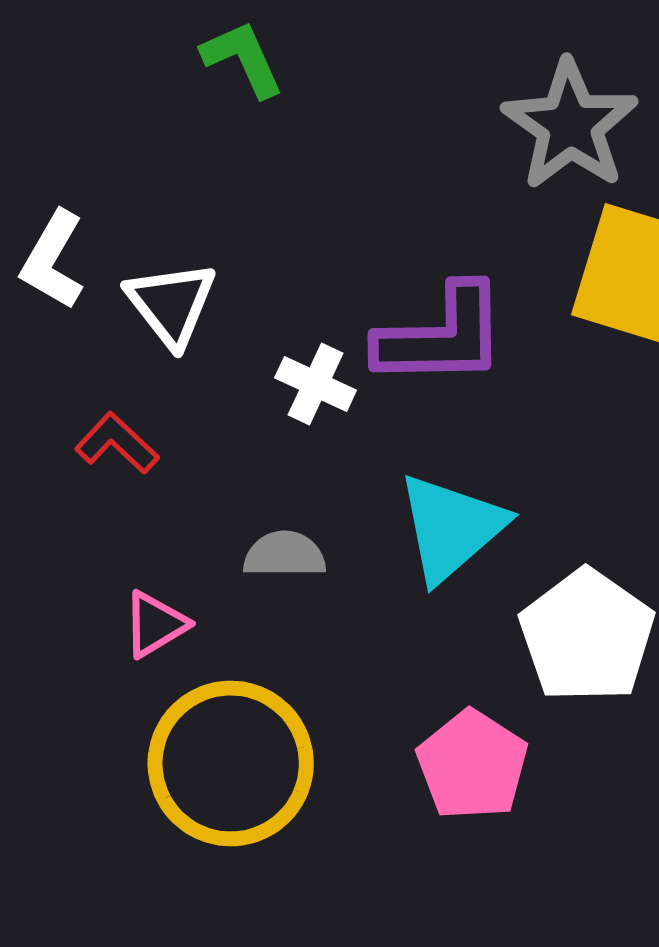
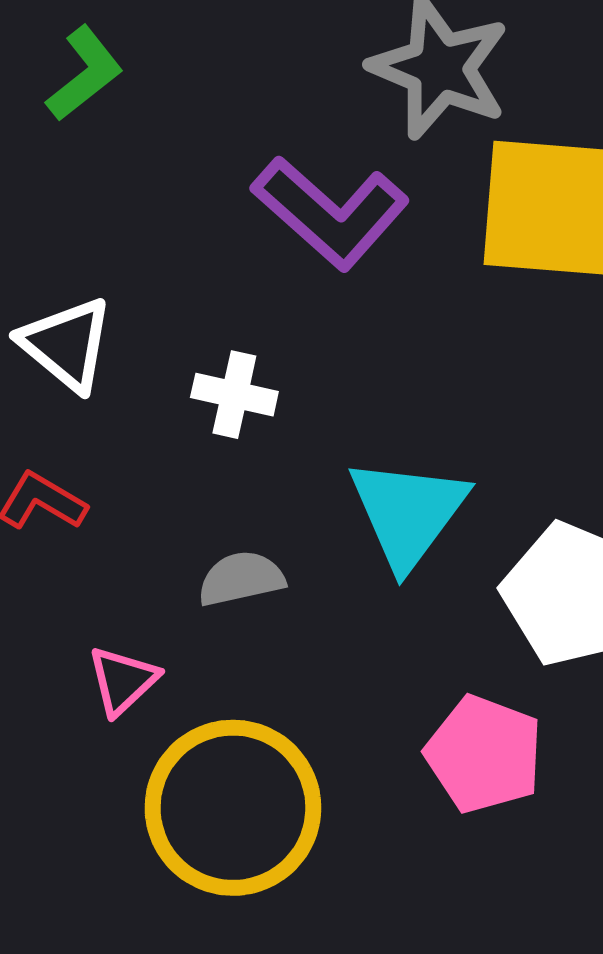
green L-shape: (243, 59) -> (85, 74), turned 88
purple L-shape: (441, 336) -> (330, 213), moved, turned 55

